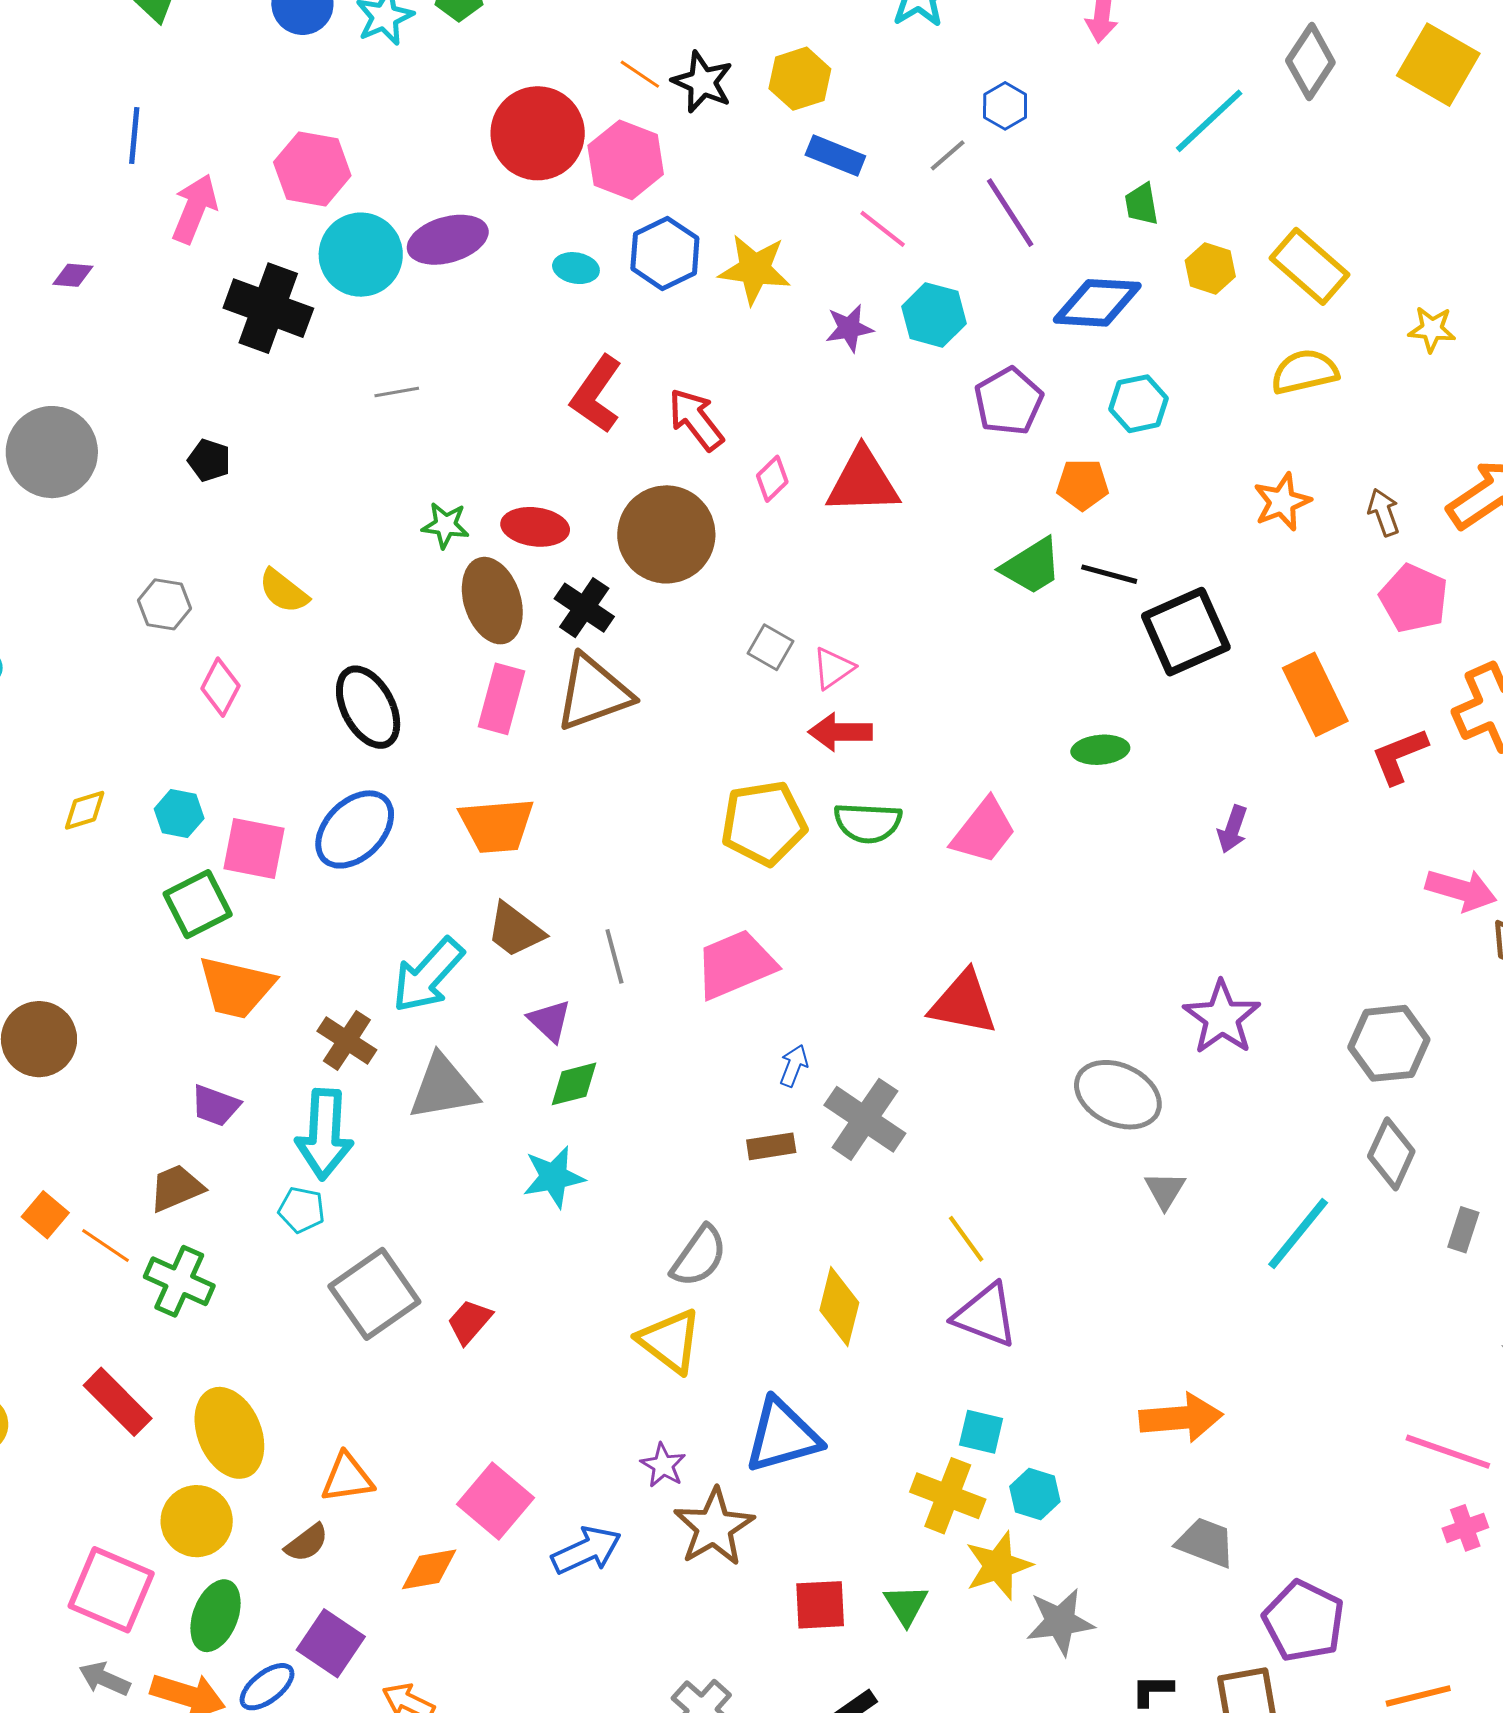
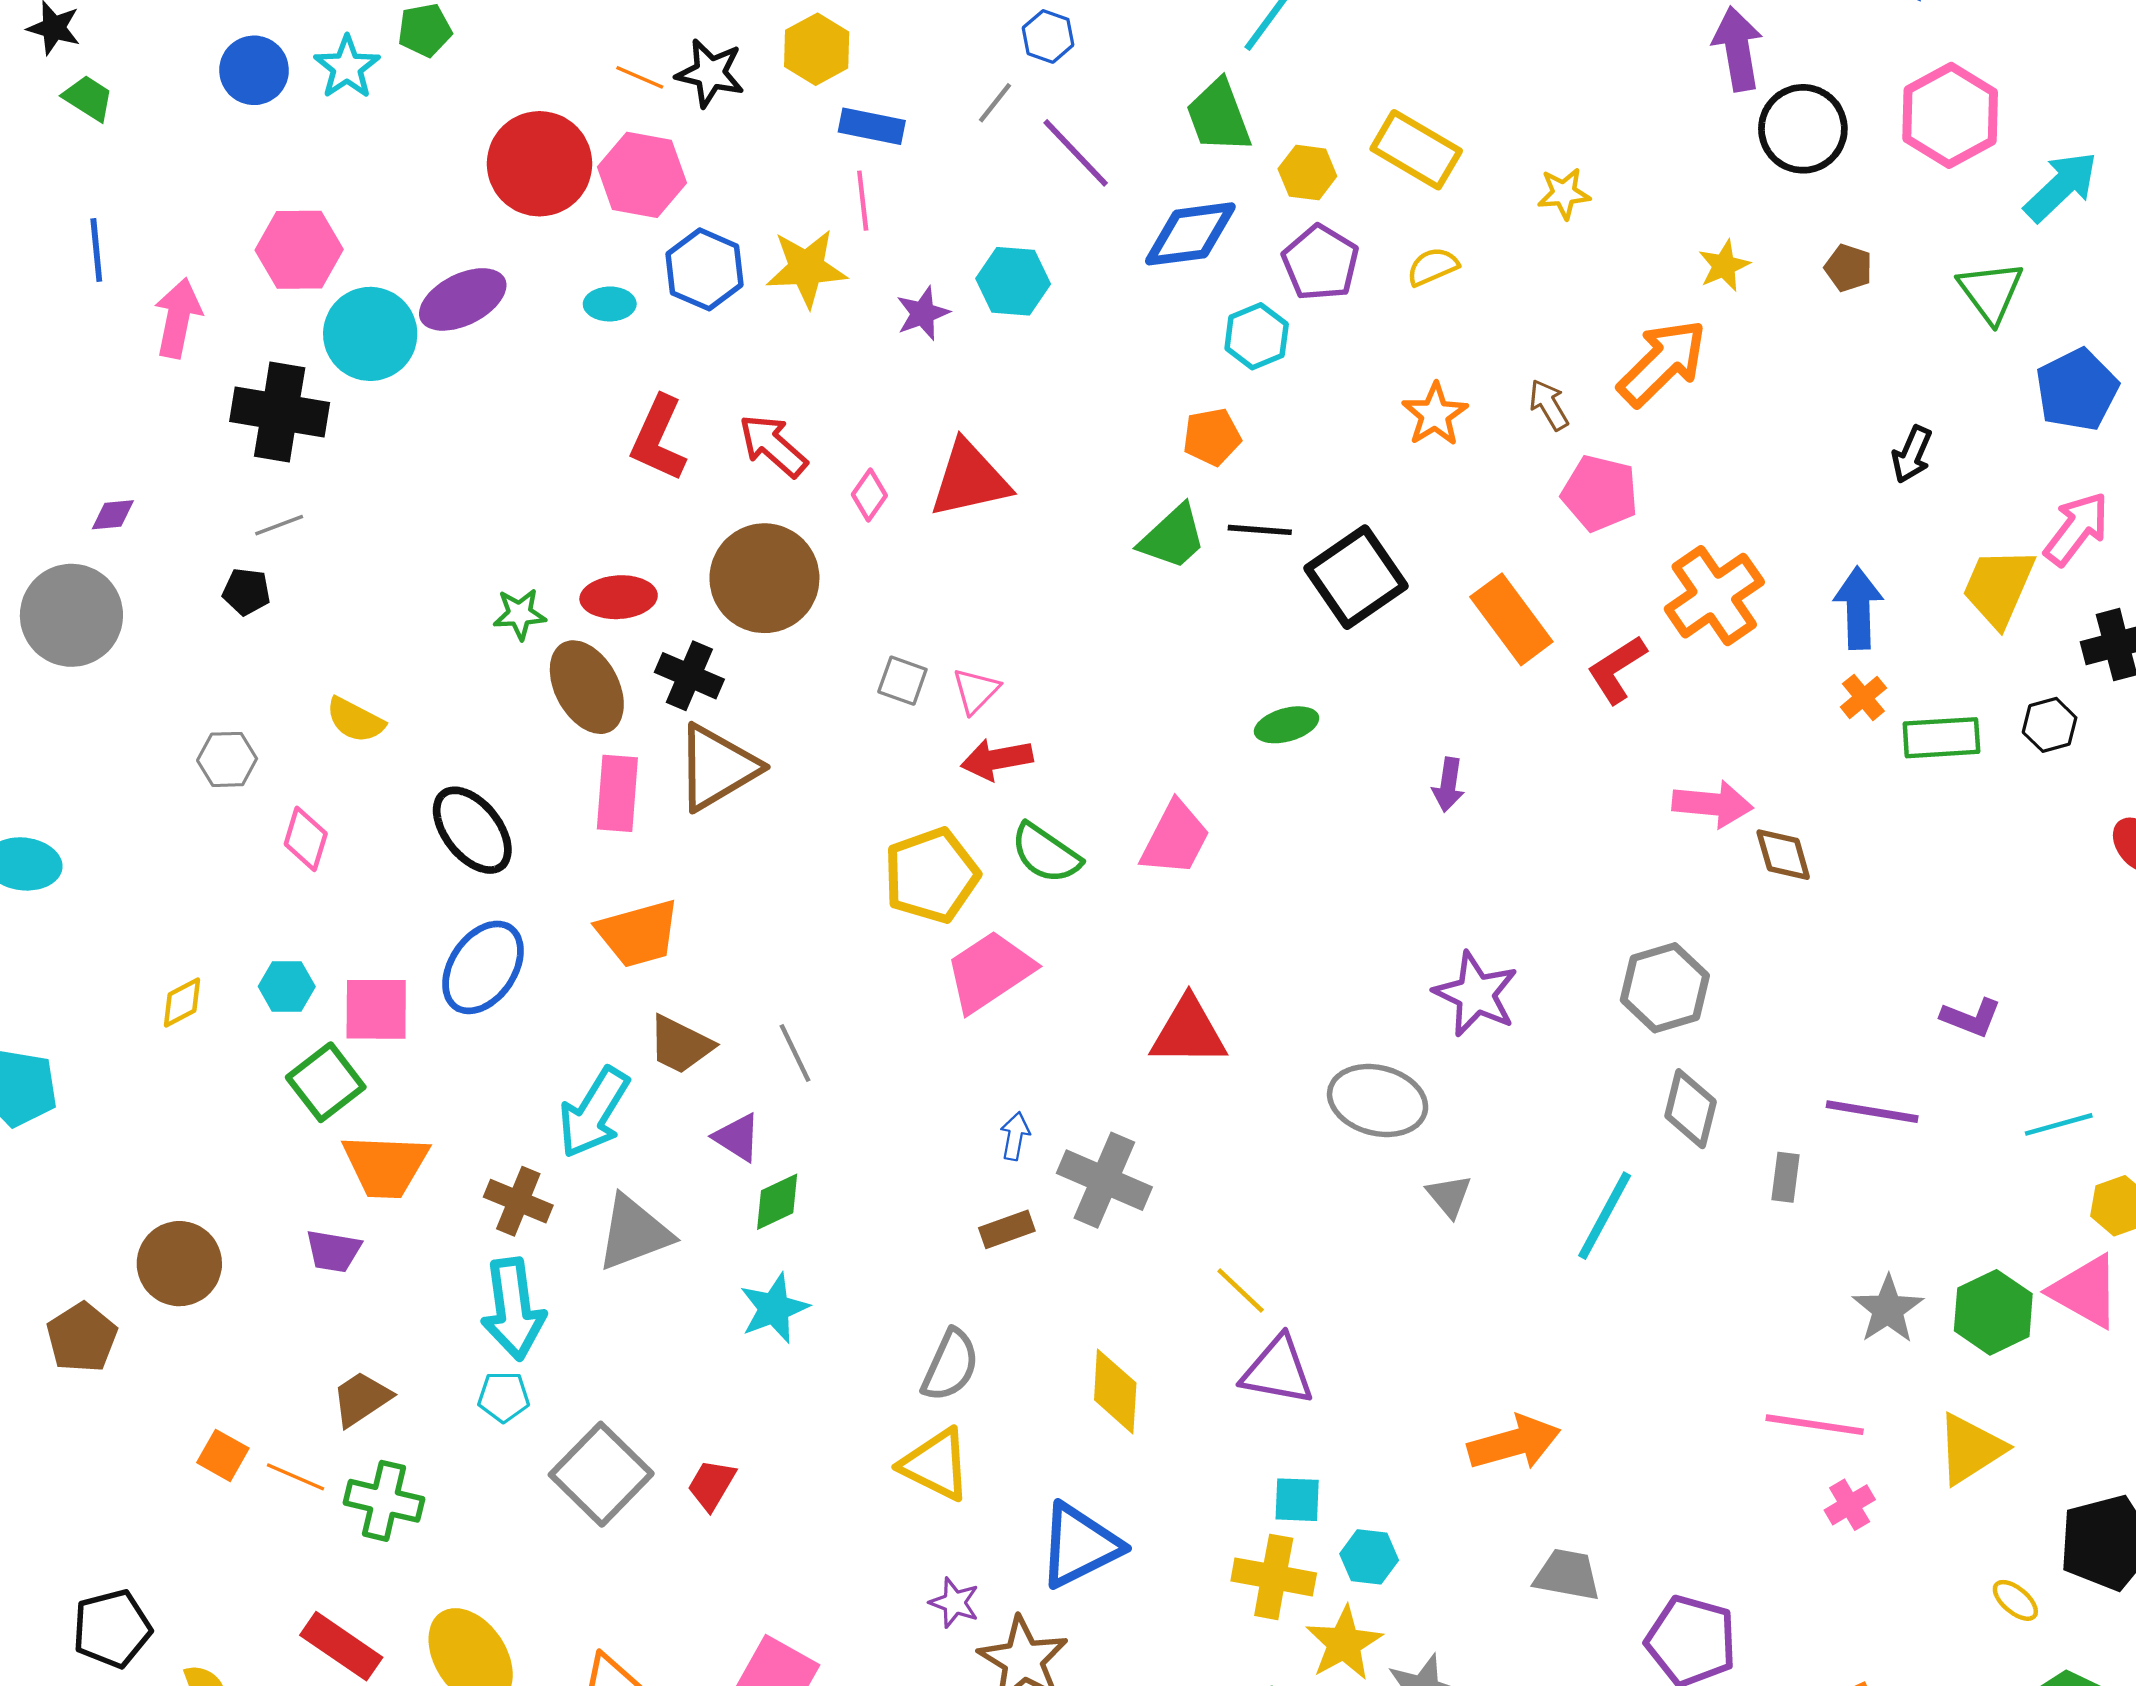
green trapezoid: (1142, 204) -> (1219, 116), size x1.6
pink line: (883, 229) -> (863, 201), moved, turned 56
purple diamond: (73, 275) -> (113, 515), moved
yellow semicircle: (1305, 372) -> (1433, 267), size x0.7
gray line: (397, 392) -> (279, 525), moved
purple pentagon: (1009, 401) -> (1320, 263), moved
green semicircle: (868, 823) -> (1046, 853), turned 42
pink trapezoid: (735, 964) -> (990, 971), moved
purple trapezoid: (215, 1106) -> (333, 1251), moved

